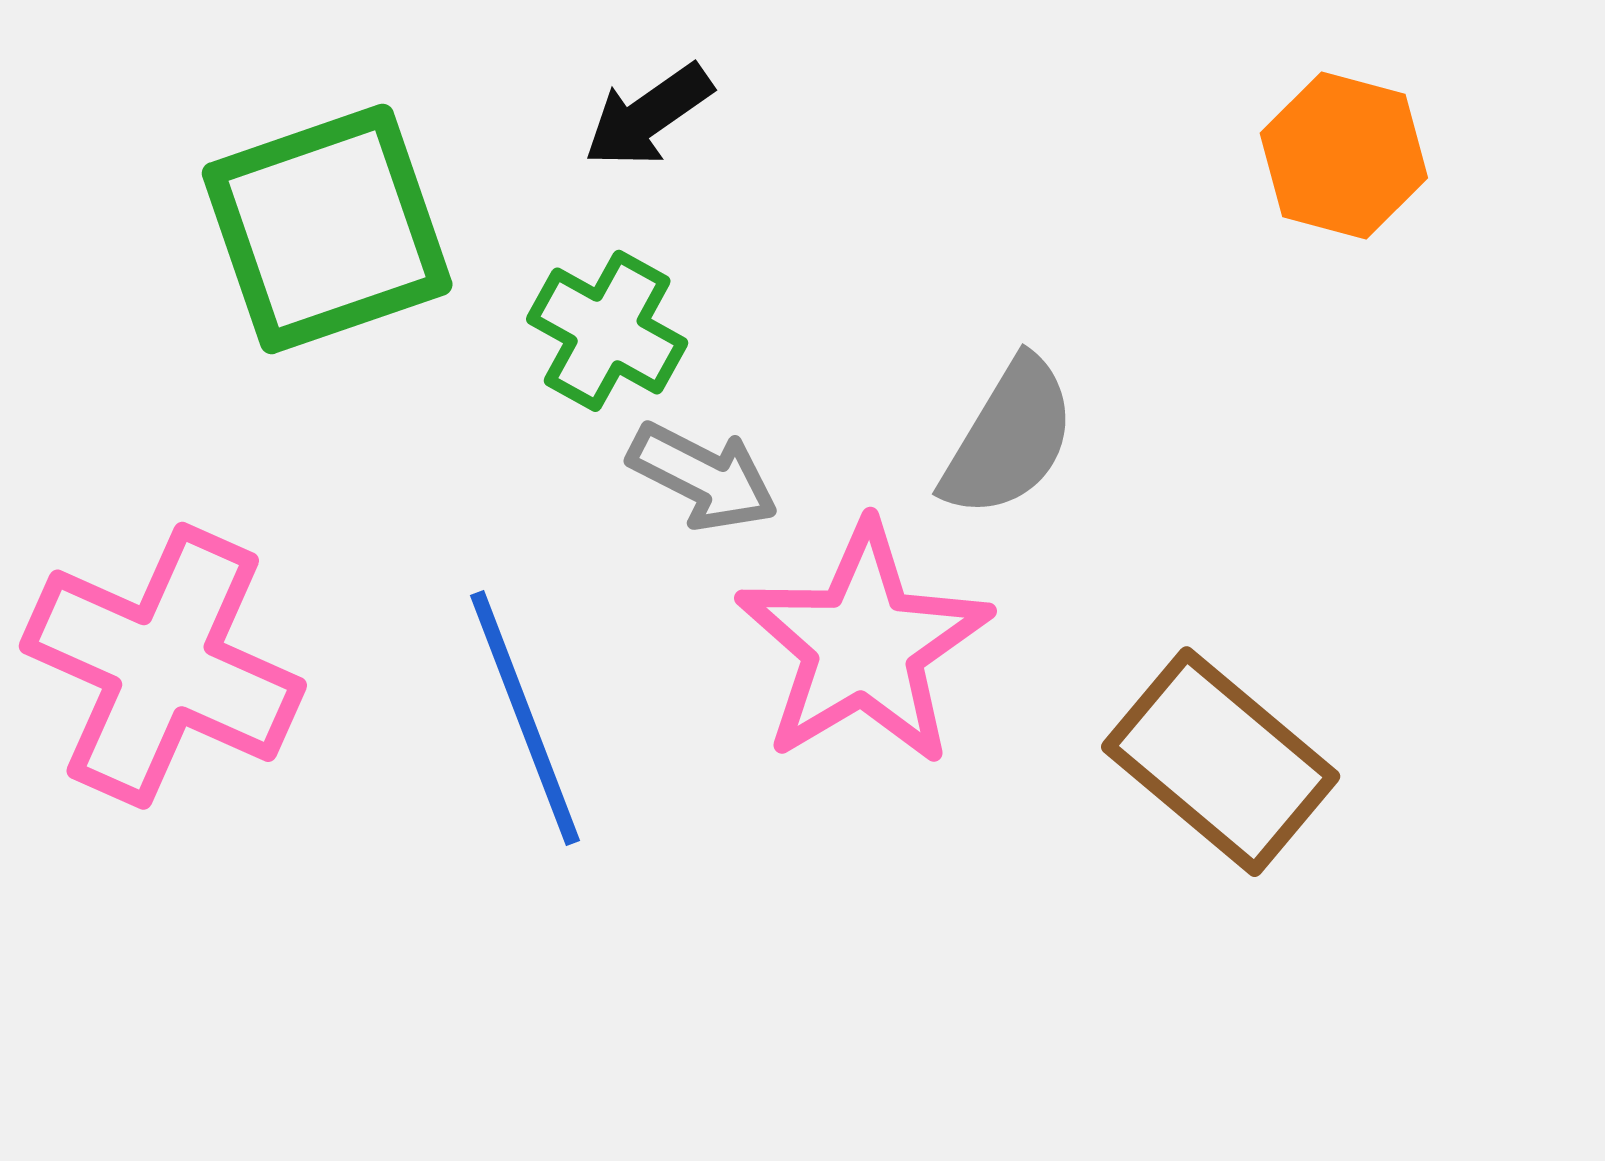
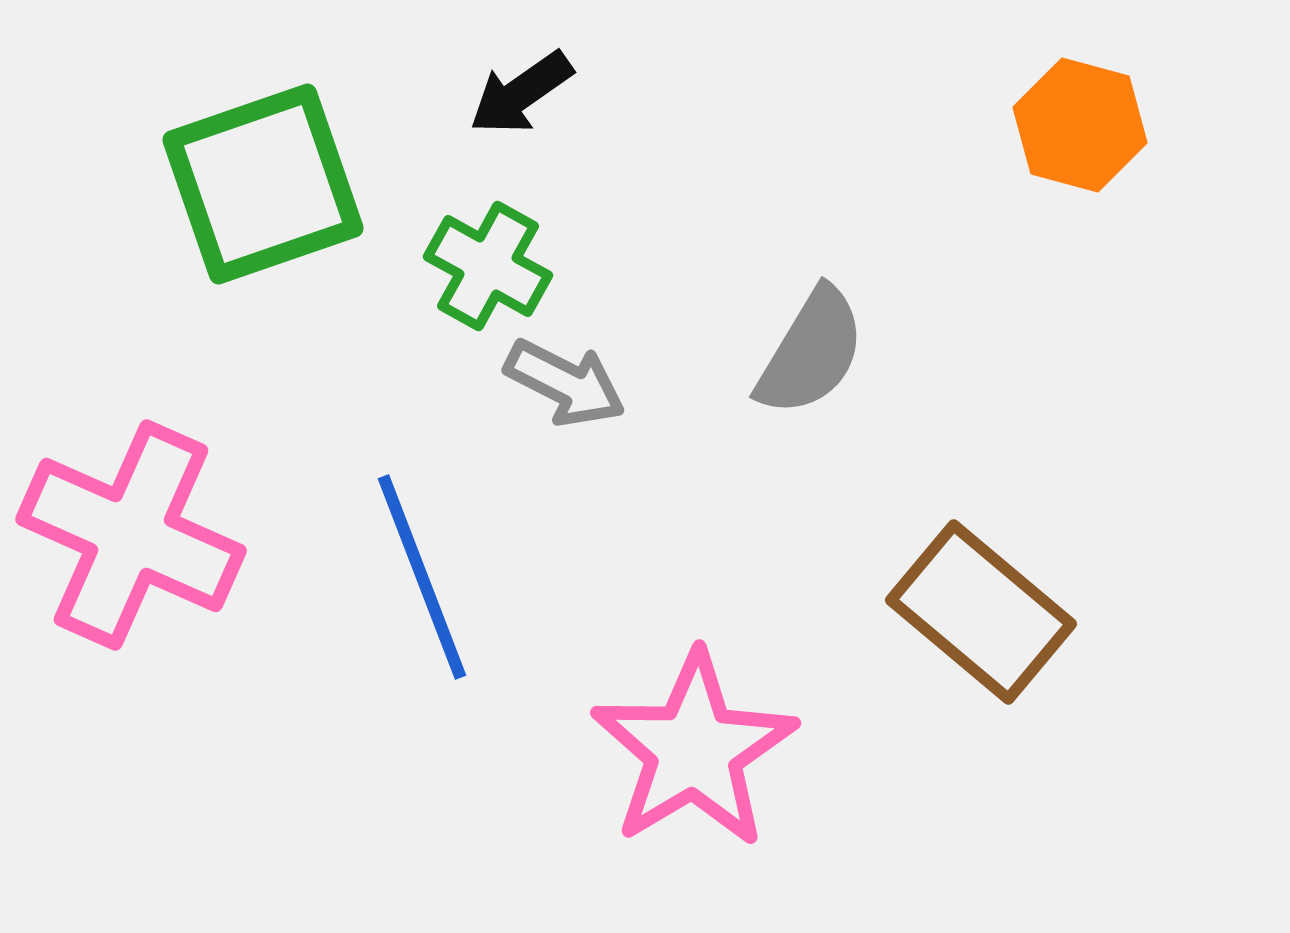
pink star: (863, 645) -> (694, 750), moved

